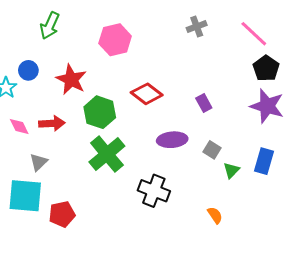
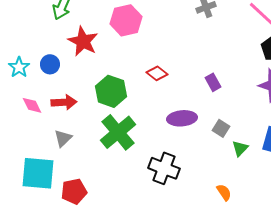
blue circle: (28, 70) -> (50, 64), moved
red star: (71, 80) -> (83, 41), moved
red diamond: (147, 94) -> (157, 73), size x0.7
gray triangle: (39, 162) -> (63, 138), moved

